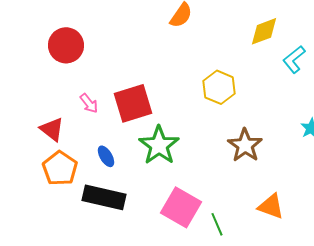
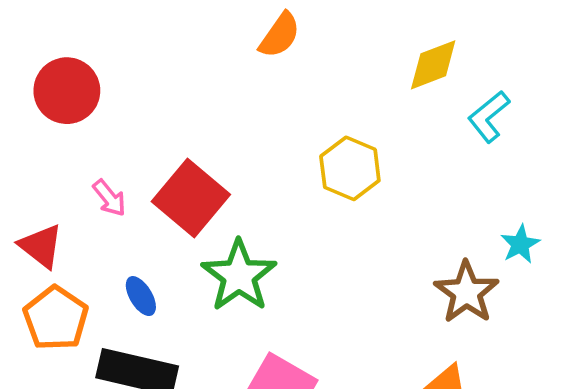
red square: (133, 103) -> (191, 198), turned -33
brown star: (245, 145) -> (467, 292), moved

